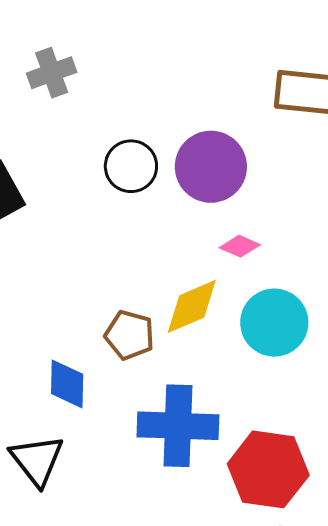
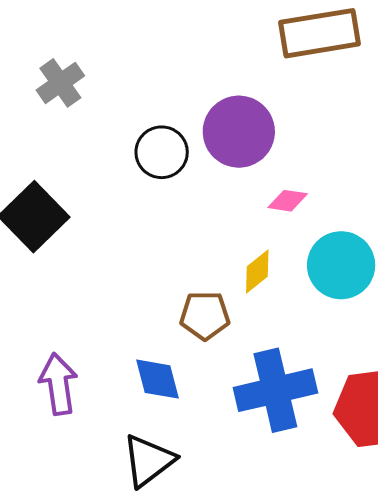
yellow diamond: (192, 306) -> (257, 271), size x0.7
black triangle: (37, 460) -> (148, 461), turned 46

